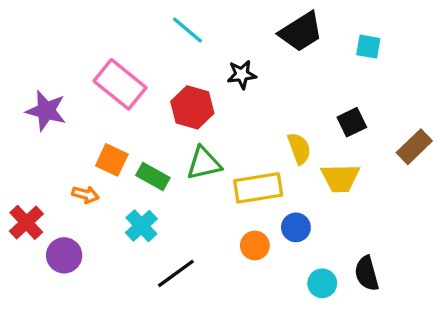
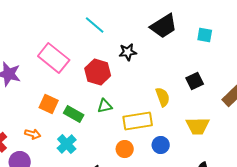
green triangle: (204, 163) -> (105, 106), size x0.7
yellow trapezoid: (340, 178) -> (198, 126), moved
orange arrow: (85, 195) -> (33, 134), moved
orange circle: (255, 245) -> (125, 149), moved

